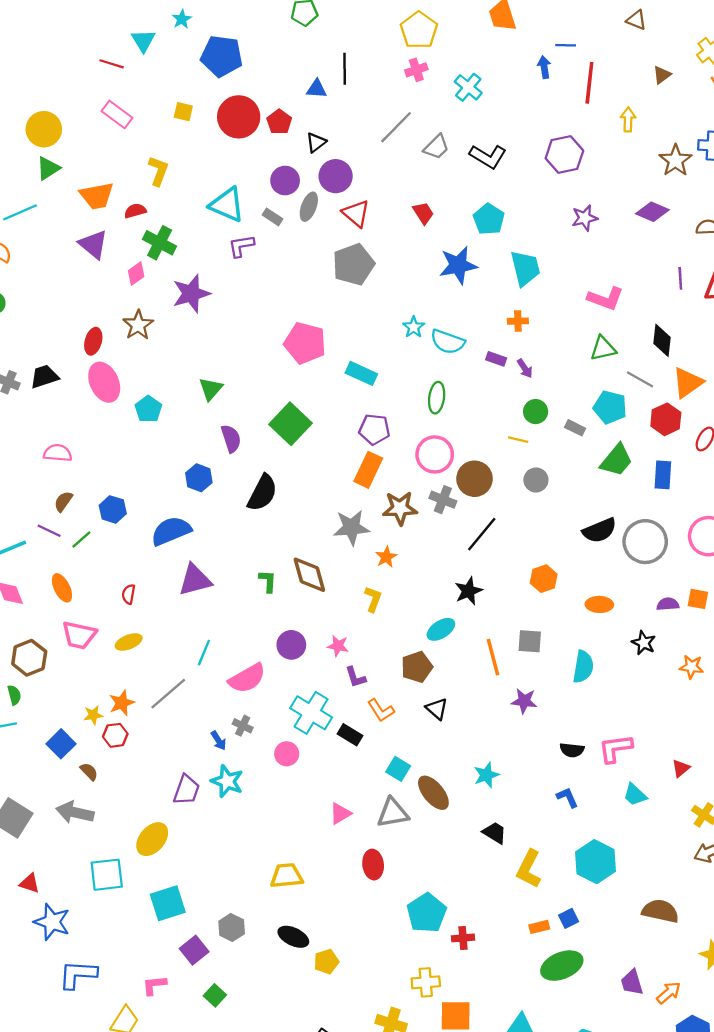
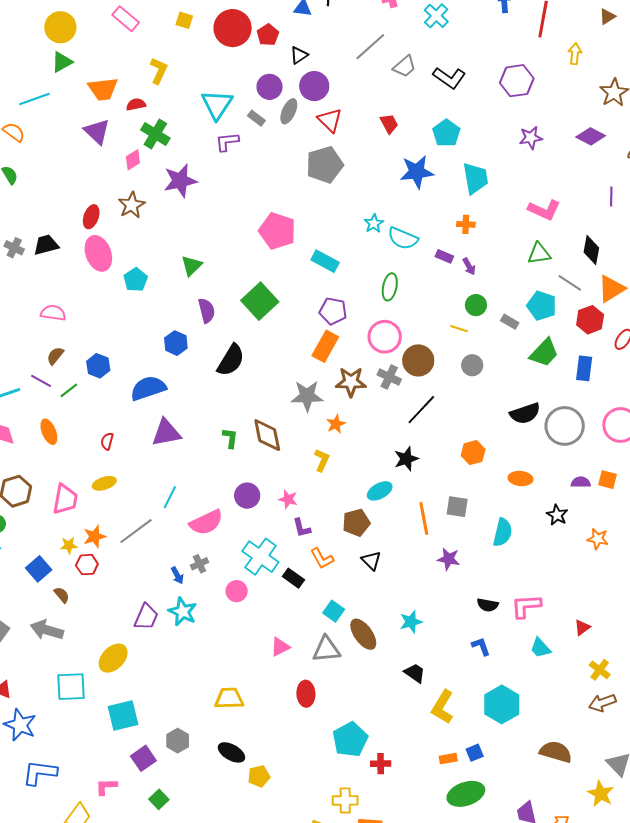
cyan triangle: (227, 205) -> (217, 105), turned 36
pink trapezoid: (79, 635) -> (65, 499), moved, turned -96
gray cross: (243, 726) -> (200, 564), turned 36

